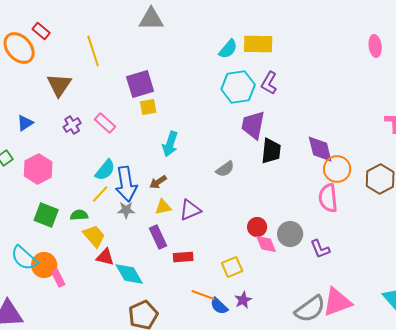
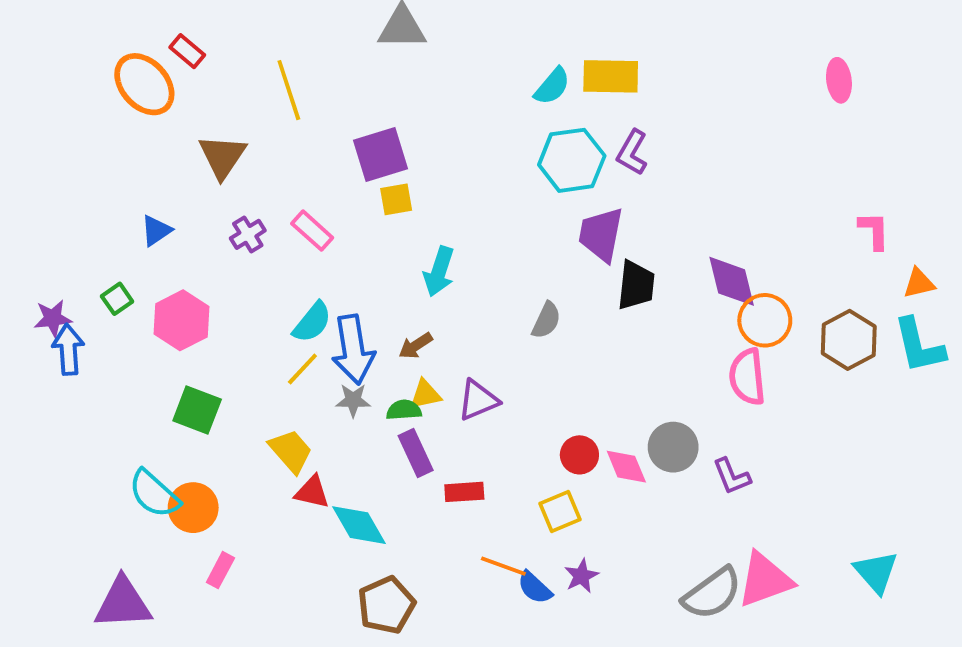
gray semicircle: (225, 169) -> (546, 320), turned -30
green semicircle: (79, 215) -> (404, 410), moved
red circle: (257, 227) -> (579, 455), moved
pink rectangle: (58, 278) -> (220, 570), moved, turned 54

